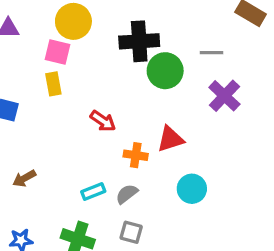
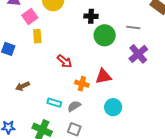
black cross: (139, 41) -> (91, 16), size x0.6
pink square: (58, 52) -> (30, 17), moved, turned 35
brown arrow: (24, 178) -> (22, 86), moved
cyan rectangle: (93, 191) -> (54, 103), turned 32

